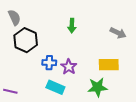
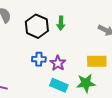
black hexagon: (26, 40) -> (37, 26), moved
cyan rectangle: (55, 87) -> (59, 85), moved

